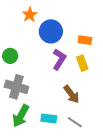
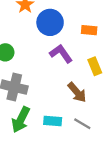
purple L-shape: (59, 59) -> (61, 54), turned -65
yellow rectangle: (82, 63) -> (95, 66), moved

